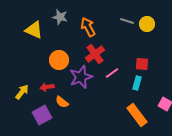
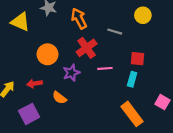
gray line: (127, 21) -> (115, 32), moved
pink line: (112, 73) -> (105, 68), turned 32
purple star: (81, 77) -> (71, 73), size x0.7
orange semicircle: (62, 102) -> (59, 98), moved

